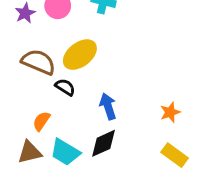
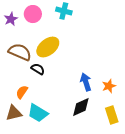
blue arrow: (108, 106) -> (86, 82), moved
black diamond: (104, 143) -> (81, 107), moved
yellow rectangle: (175, 155) -> (112, 115), turned 36

